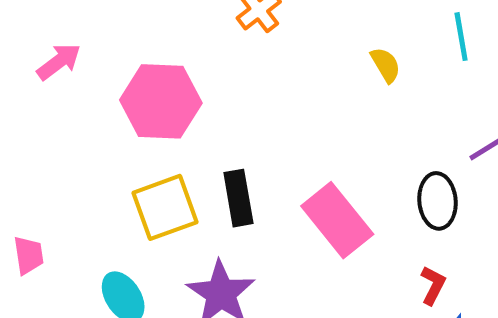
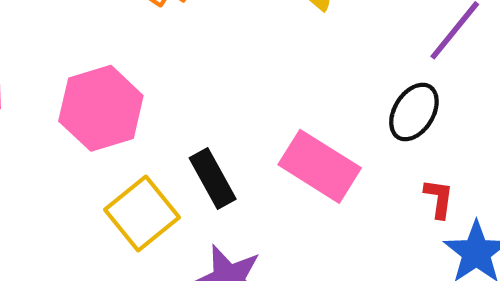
black ellipse: (438, 201) -> (414, 112), turned 56

